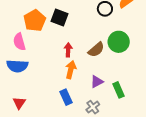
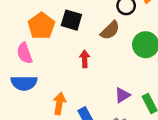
brown semicircle: (96, 50) -> (110, 30), moved
orange arrow: (71, 70) -> (59, 104), moved

